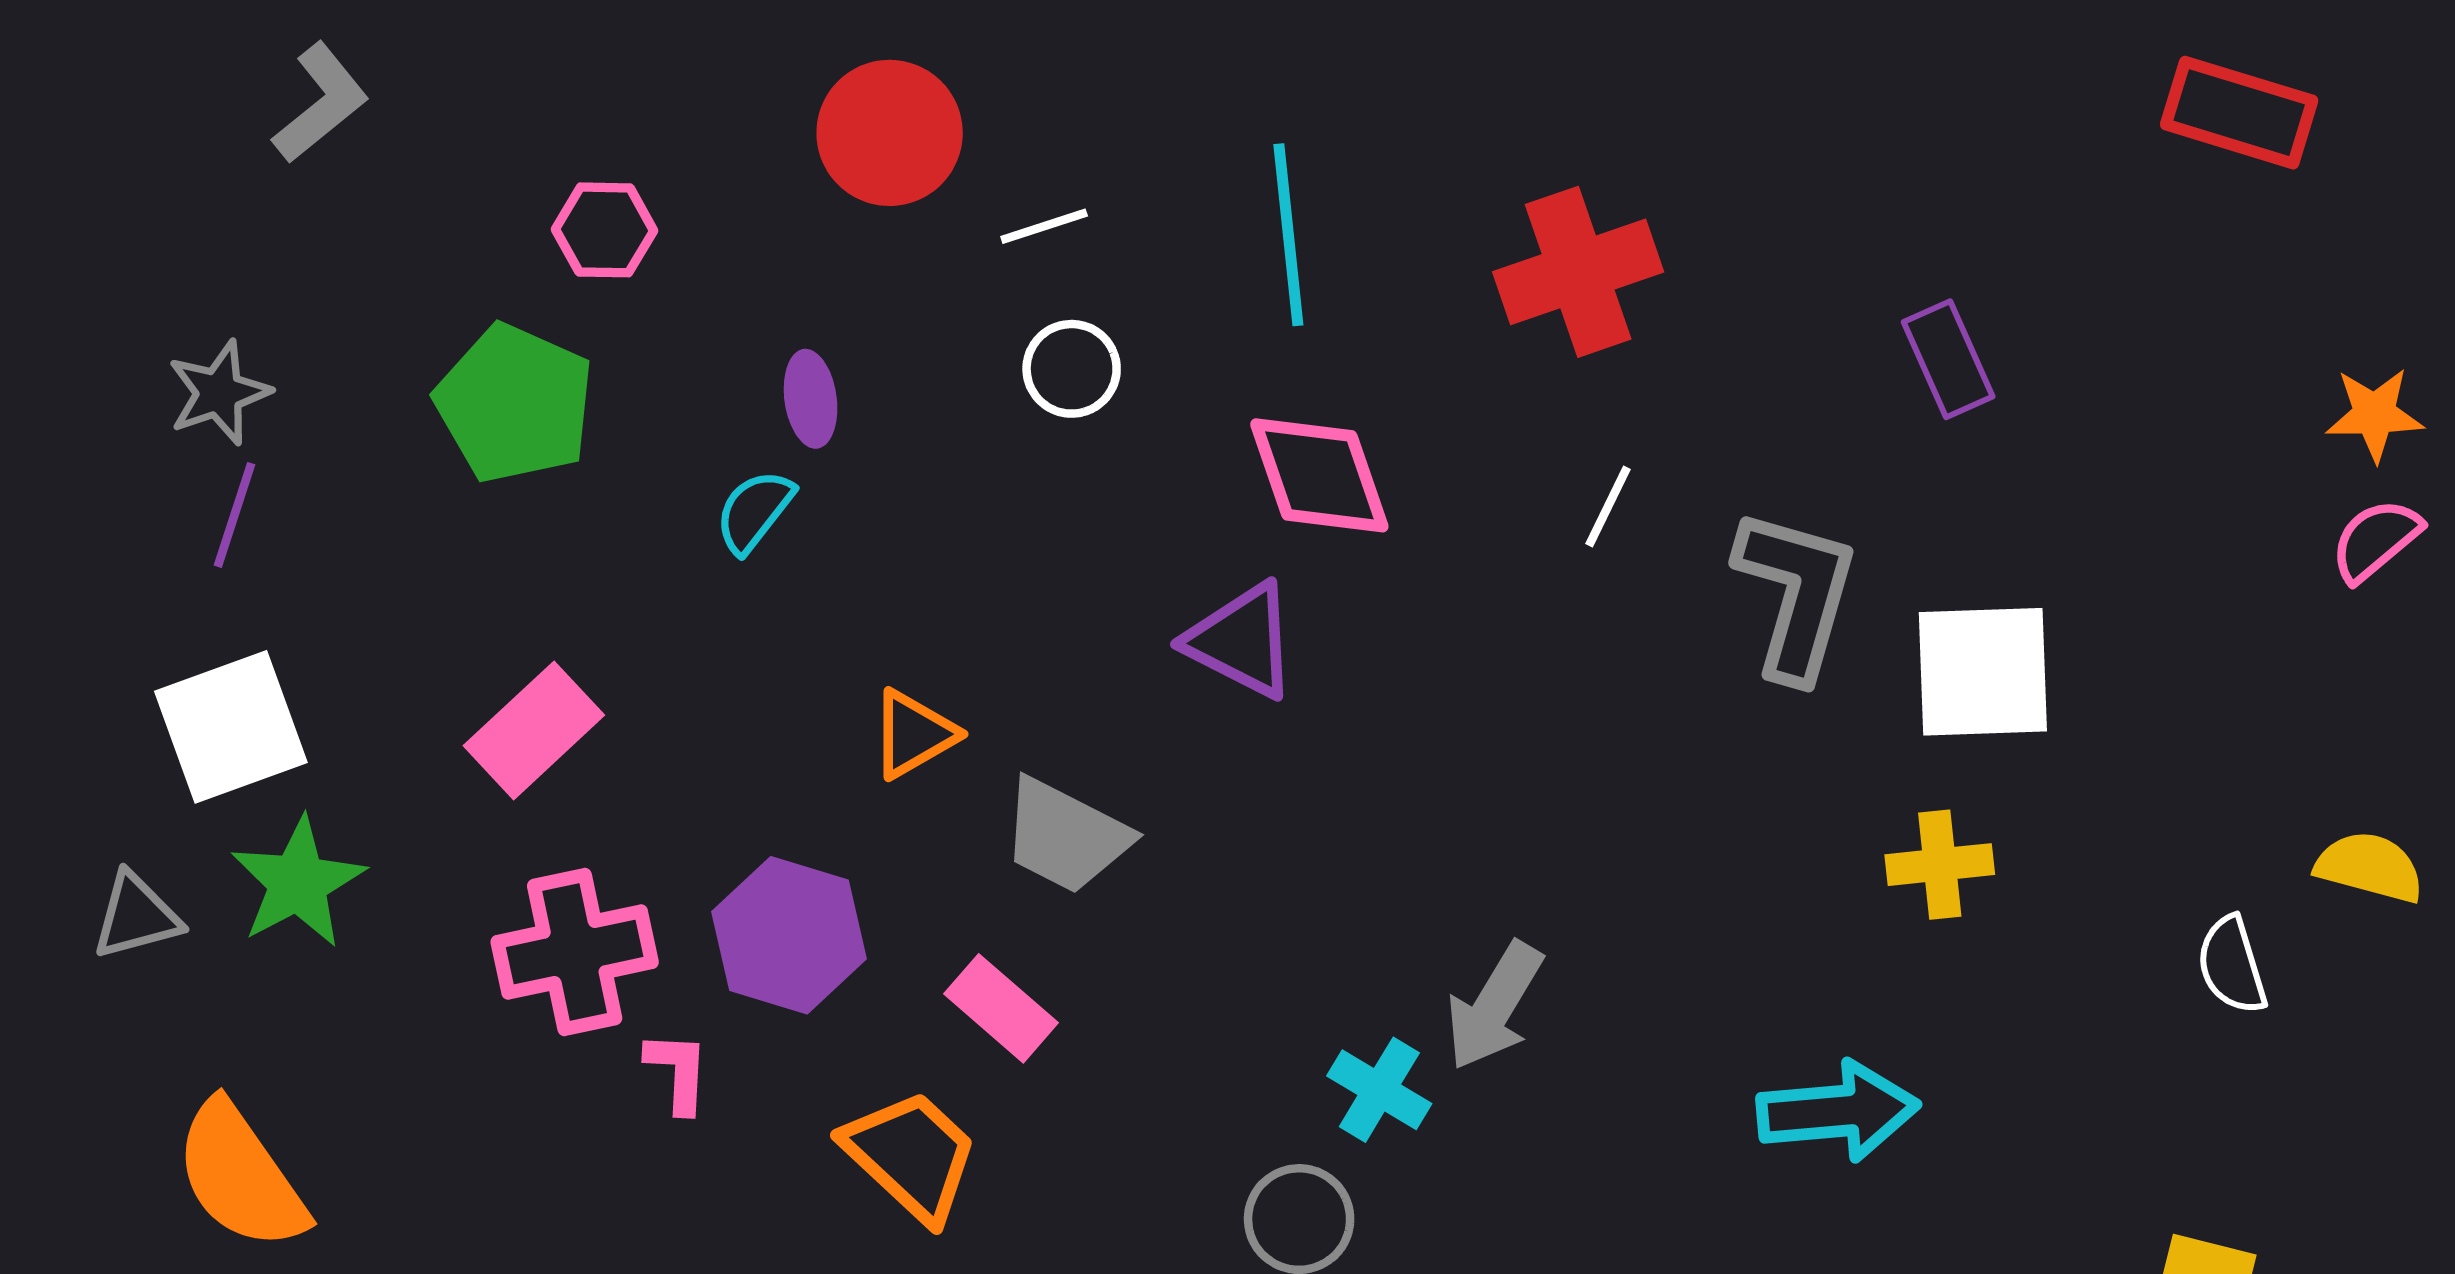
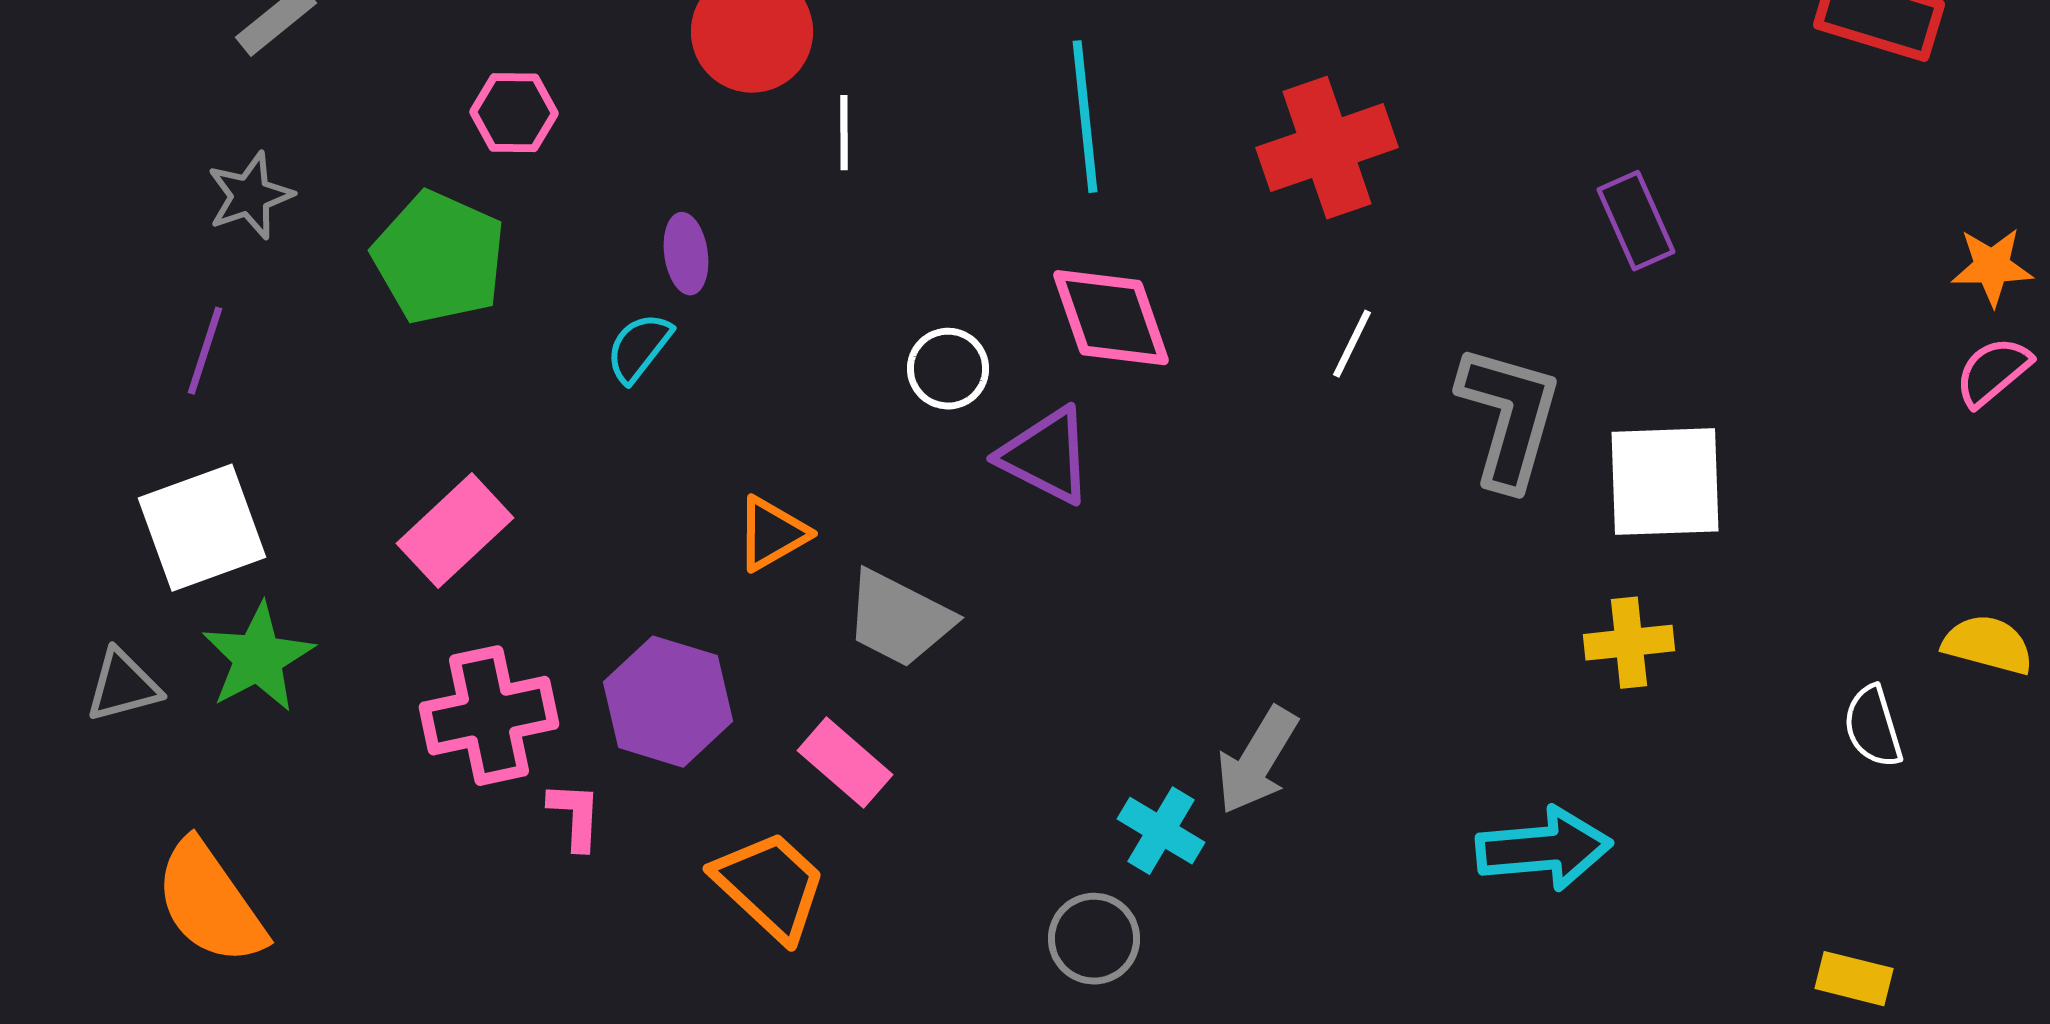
white line: (1044, 226) -> (844, 133), moved, turned -72
white circle: (1072, 369) -> (948, 369), moved
gray star: (219, 393) -> (250, 196), moved

